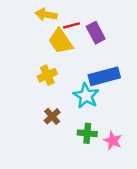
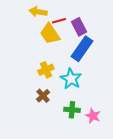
yellow cross: (47, 75) -> (46, 70), moved
blue rectangle: (104, 76) -> (82, 49), moved, turned -40

